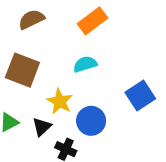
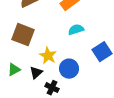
cyan semicircle: (85, 64) -> (76, 30), moved

